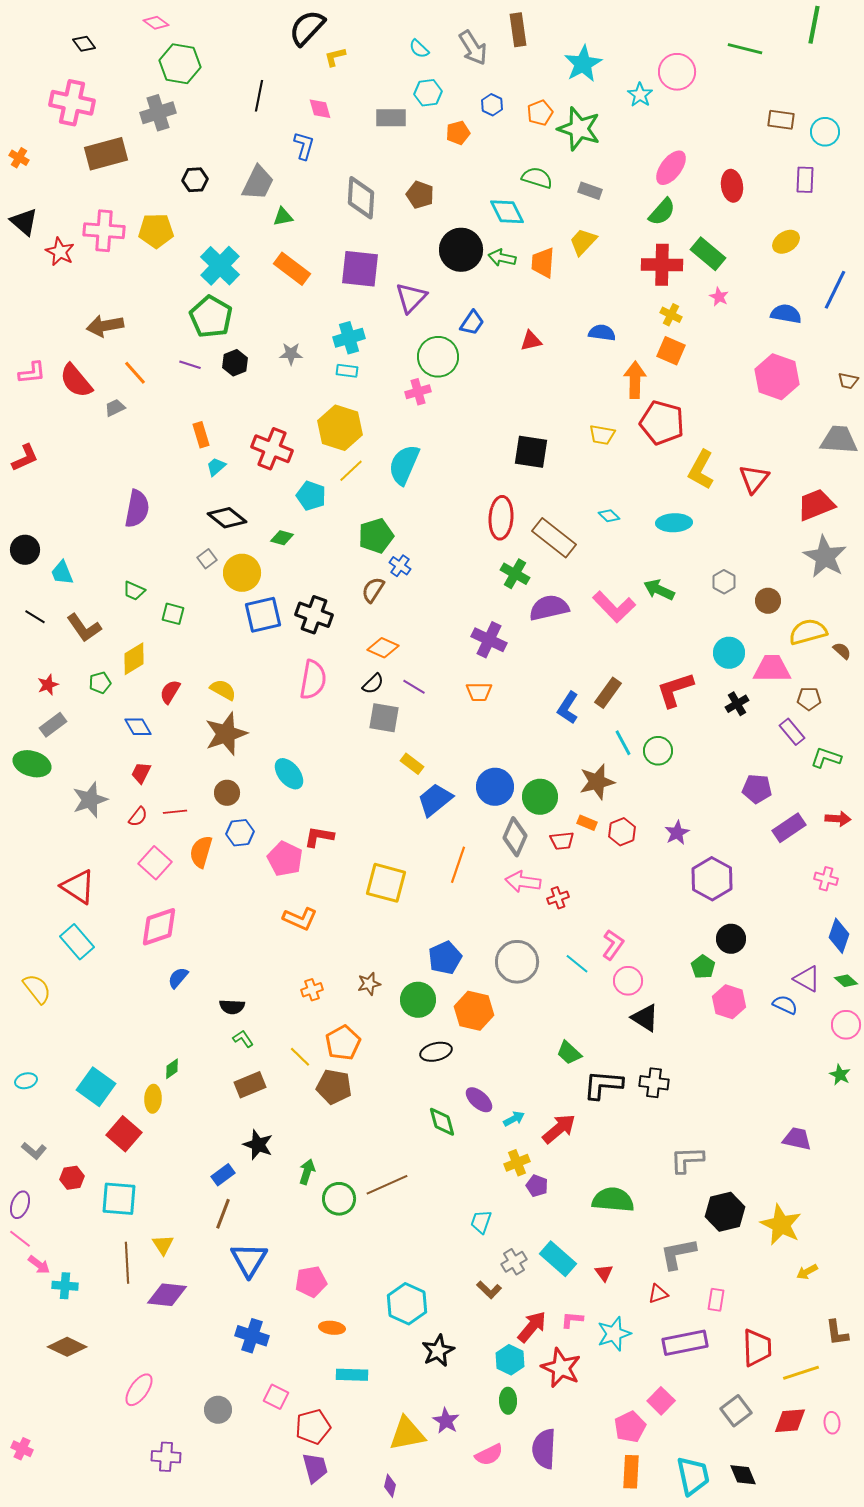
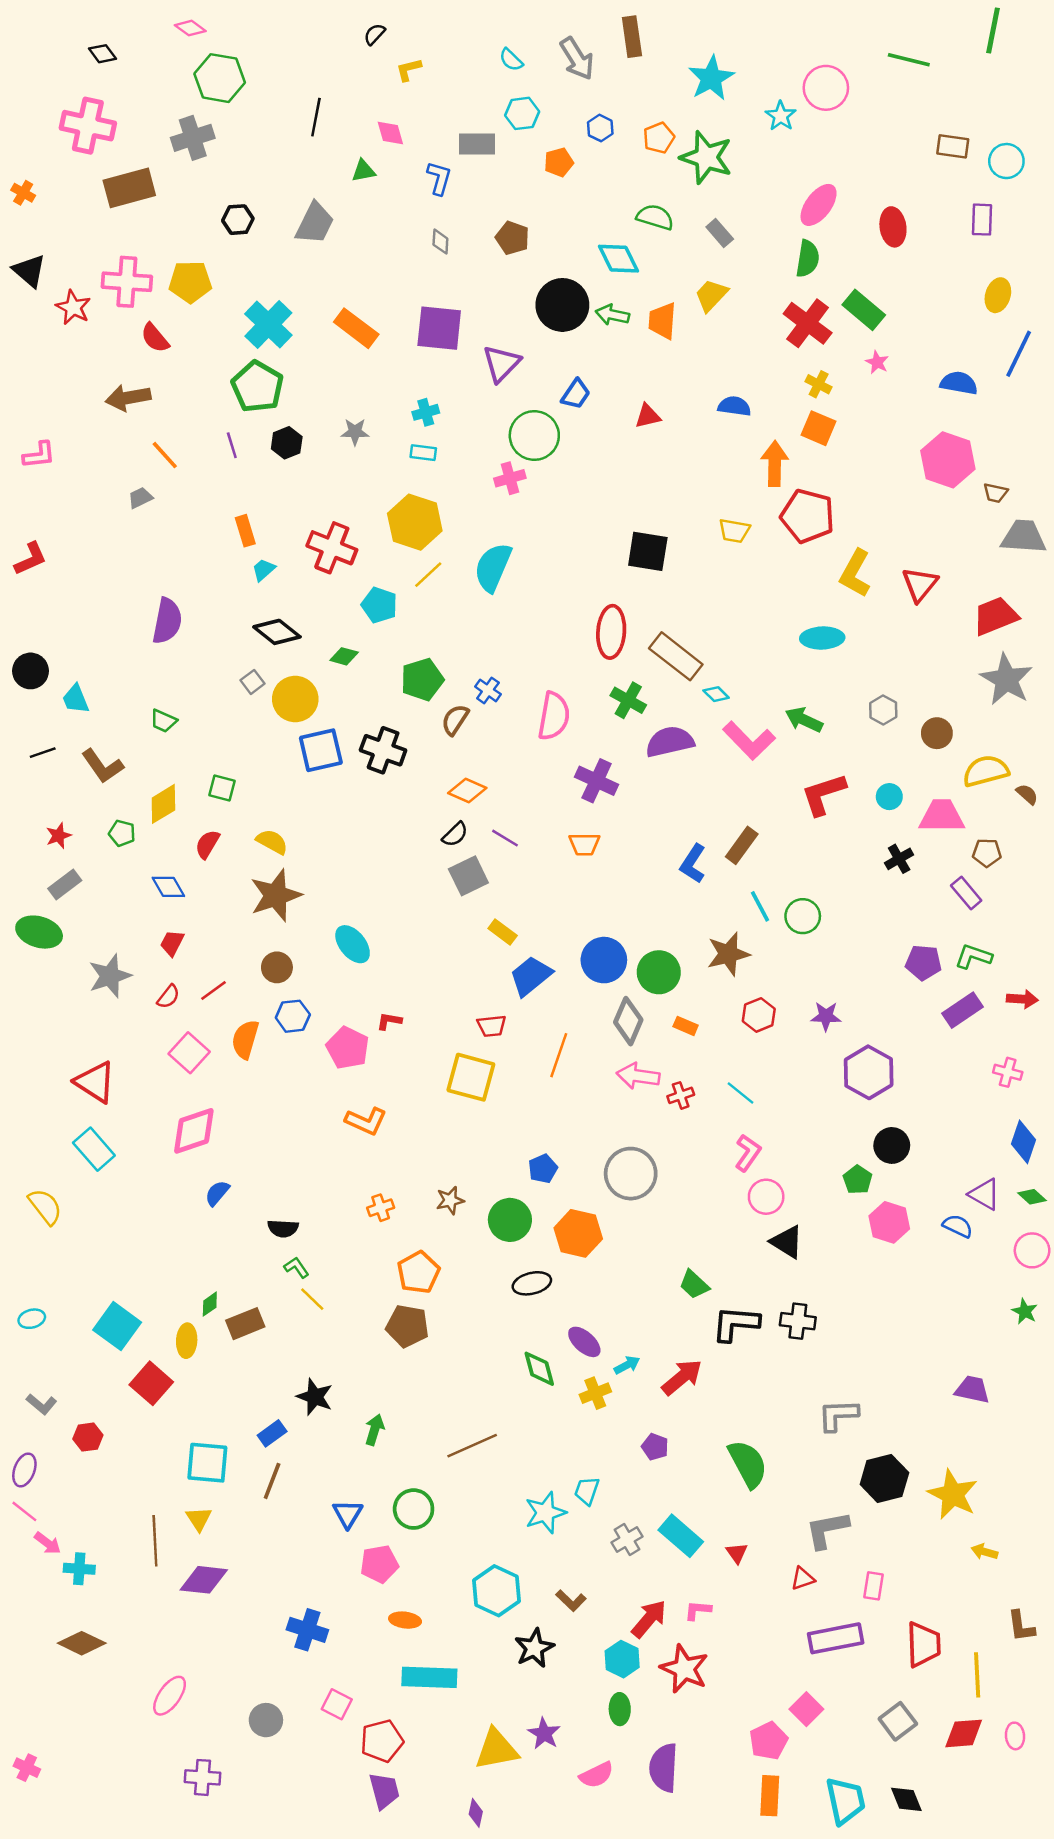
black semicircle: (307, 28) -> (375, 34), size x0.5
blue L-shape: (304, 146) -> (439, 178), moved
gray rectangle: (590, 191) -> (720, 233), turned 30
gray diamond: (361, 198) -> (440, 242), size x0.5
green semicircle: (662, 212) -> (808, 259), turned -32
green triangle: (283, 217) -> (364, 171), moved
yellow ellipse: (786, 242) -> (998, 295), moved, turned -40
red cross: (662, 265) -> (808, 323), turned 36
cyan cross: (349, 338) -> (426, 412), size x0.7
purple line: (190, 365) -> (232, 445), turned 55
red semicircle: (76, 381) -> (155, 338), moved, size x0.7
brown trapezoid: (848, 381) -> (995, 493), moved
cyan diamond: (609, 516) -> (716, 694), moved
green pentagon: (376, 536) -> (422, 679), moved
green square: (173, 614) -> (222, 788), moved
black line: (35, 617) -> (43, 753), turned -50
cyan circle: (729, 653) -> (889, 797), size x0.7
pink semicircle: (313, 680) -> (554, 716), moved
green pentagon: (100, 683) -> (122, 833), turned 30
red L-shape: (675, 690) -> (823, 794), moved
gray square: (384, 718) -> (468, 876), turned -36
green L-shape: (826, 758) -> (973, 956), moved
red line: (175, 812) -> (213, 991), turned -30
orange rectangle: (587, 823) -> (686, 1026), moved
purple star: (677, 833) -> (826, 1016), turned 30
red L-shape: (319, 837) -> (389, 1021), size x0.7
red trapezoid: (562, 841) -> (492, 1026), moved
blue pentagon: (445, 958) -> (543, 1169), size x0.7
cyan line: (577, 964) -> (740, 1093), moved
yellow line: (300, 1057) -> (312, 1299), moved
brown rectangle: (250, 1085) -> (245, 1324), moved
yellow cross: (517, 1163) -> (595, 1393), moved
cyan square: (119, 1199) -> (207, 1463), moved
green circle: (339, 1199) -> (414, 1509), moved
green semicircle: (613, 1200) -> (748, 1464), turned 57
blue triangle: (249, 1260) -> (348, 1514), moved, size x0.7
yellow arrow: (807, 1272) -> (984, 1552), turned 45
brown L-shape: (489, 1290) -> (571, 1601), moved
cyan star: (614, 1334) -> (545, 1513), moved
yellow line: (801, 1373) -> (977, 1675), turned -75
cyan rectangle: (352, 1375) -> (429, 1677), size x1.4

